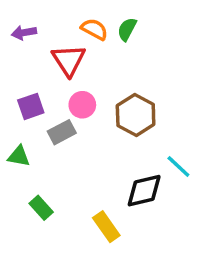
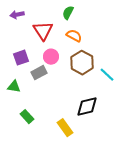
orange semicircle: (94, 29) -> (74, 36), moved
green semicircle: (127, 29) -> (68, 13), moved
cyan line: (178, 167) -> (107, 75), moved

